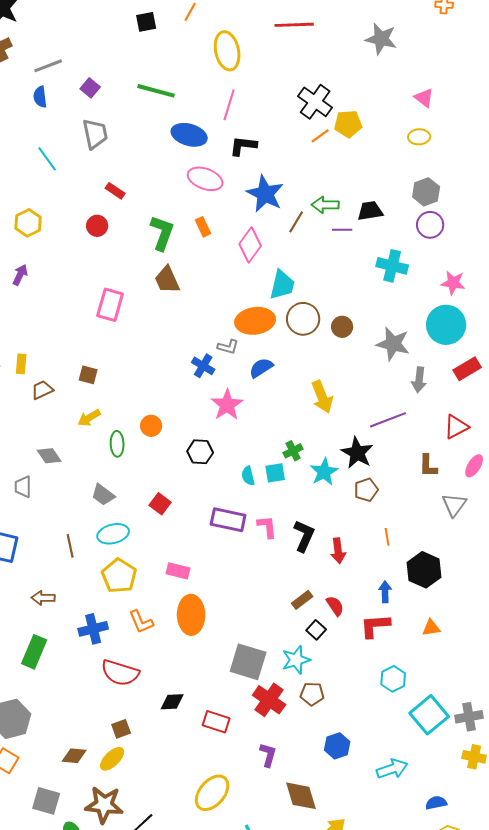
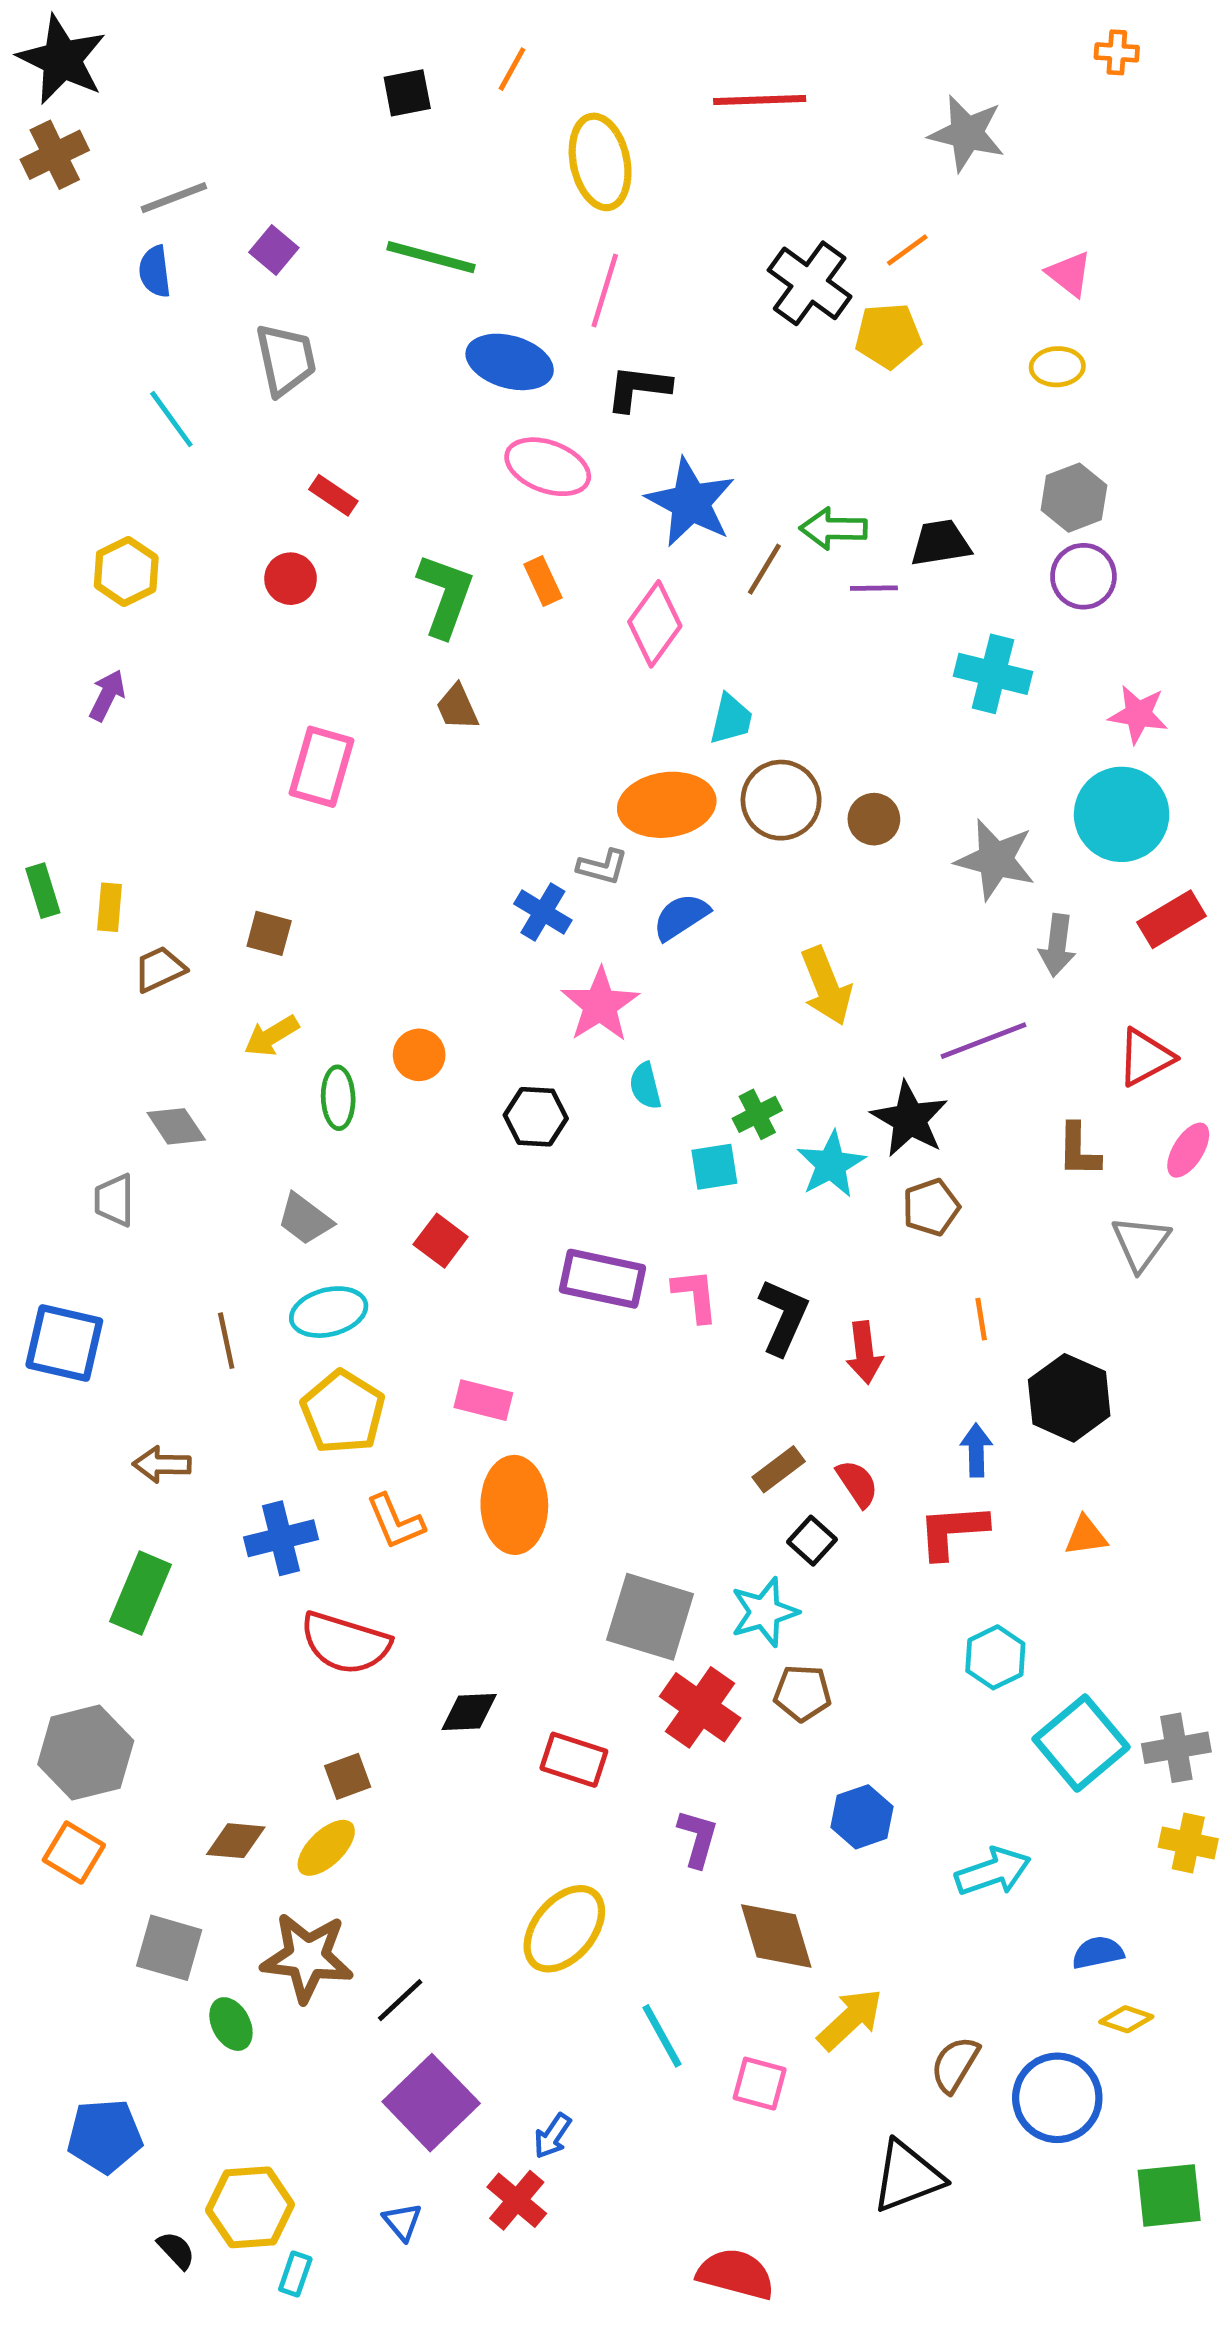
orange line: (320, 136) -> (907, 250), moved
brown trapezoid: (167, 280) -> (457, 707), size x0.7
cyan trapezoid: (282, 285) -> (731, 719), size x0.7
cyan semicircle: (248, 476) -> (645, 1086), moved

